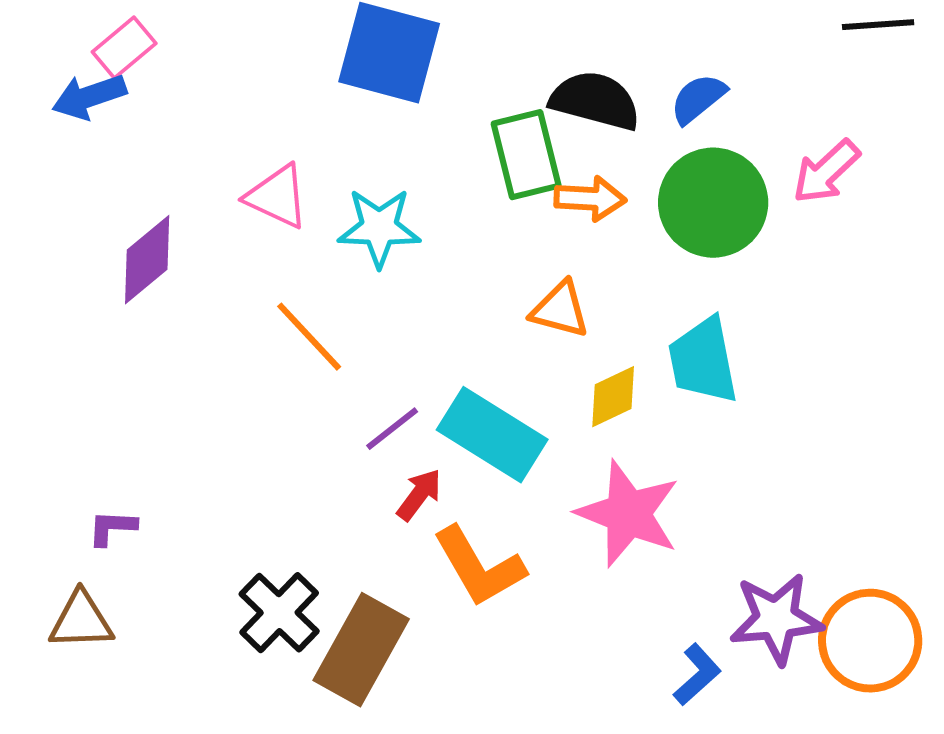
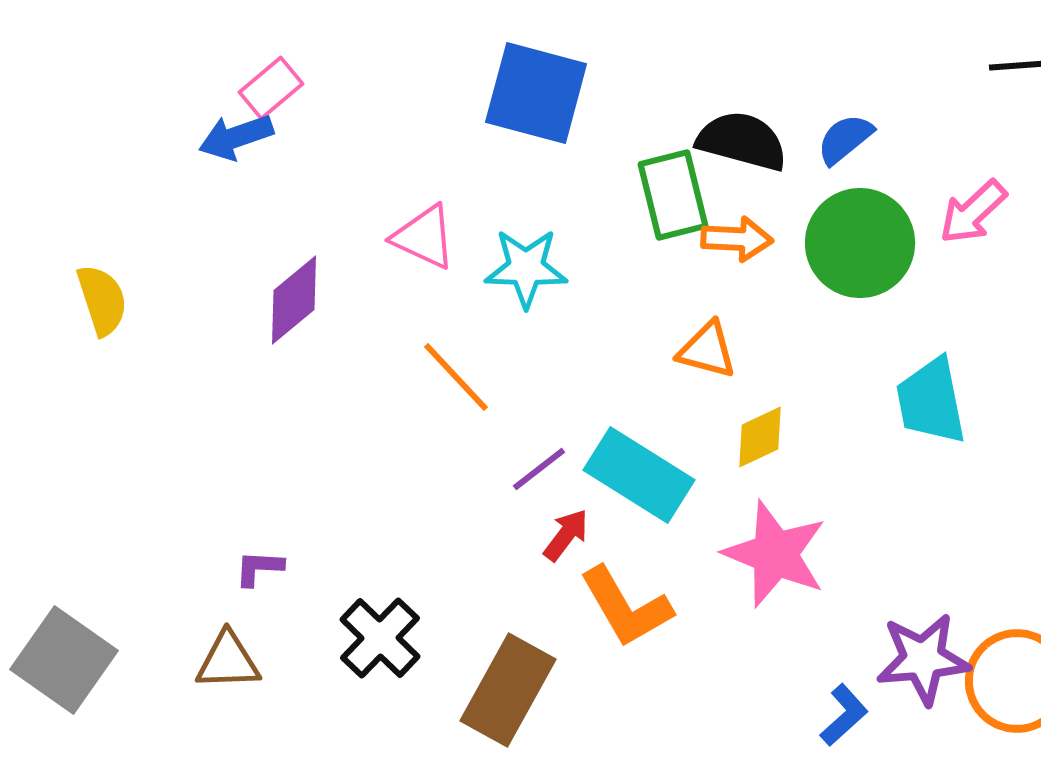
cyan trapezoid: (703, 361) -> (931, 401), moved
black cross: (279, 613) -> (380, 638), moved

